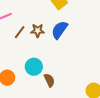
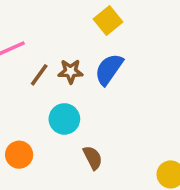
cyan circle: (34, 67) -> (64, 119), moved

